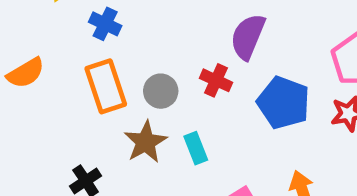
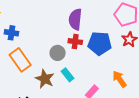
red cross: (216, 80) -> (75, 42), moved
gray circle: (161, 91) -> (58, 53), moved

